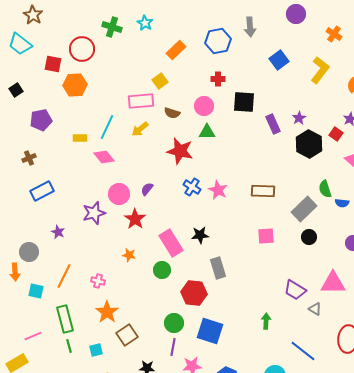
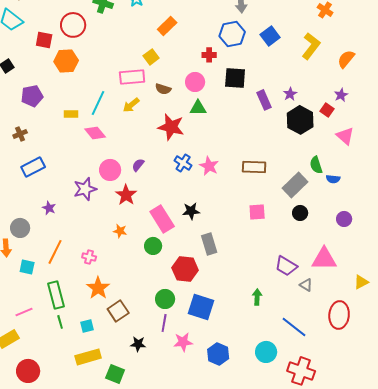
blue hexagon: (218, 41) -> (232, 34), moved

